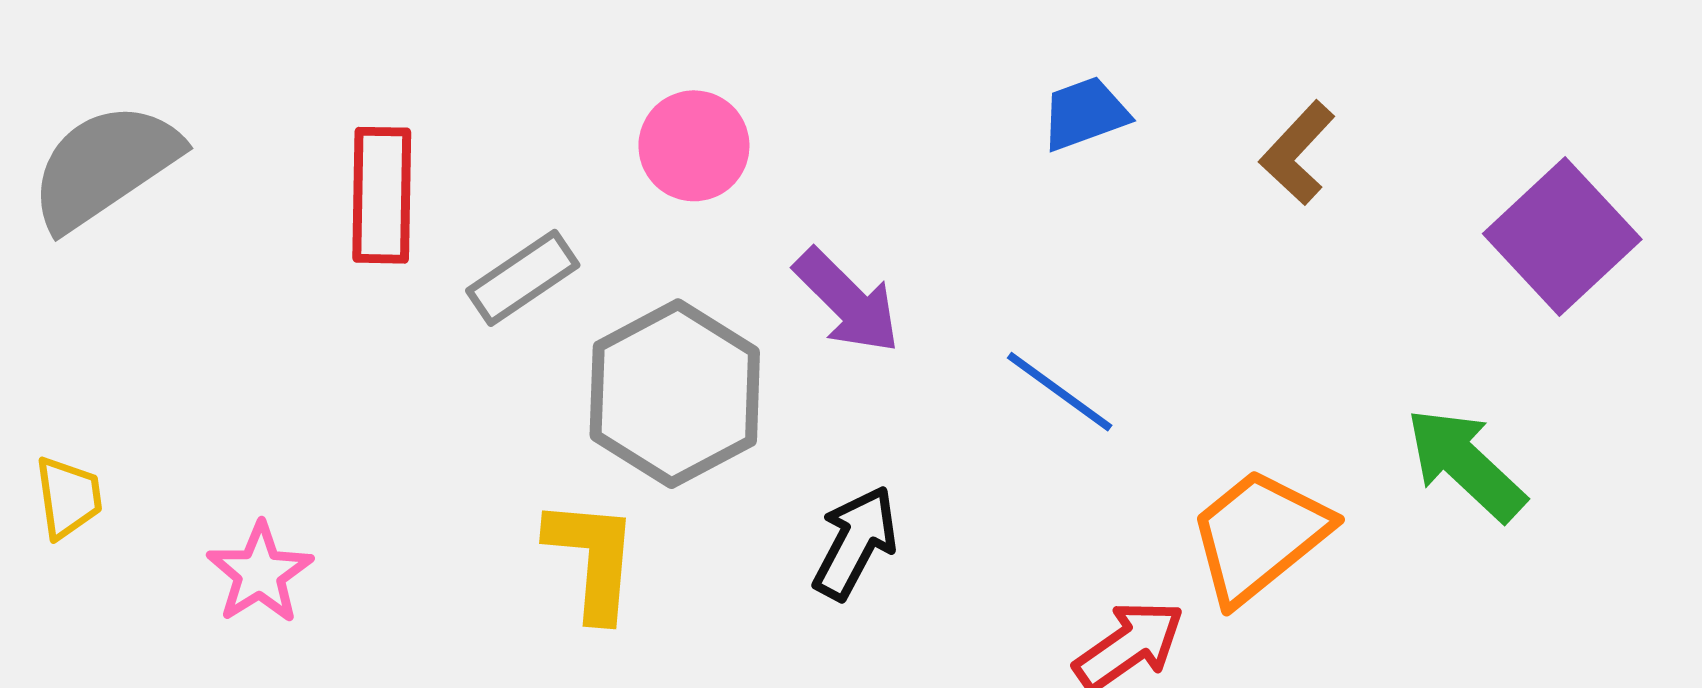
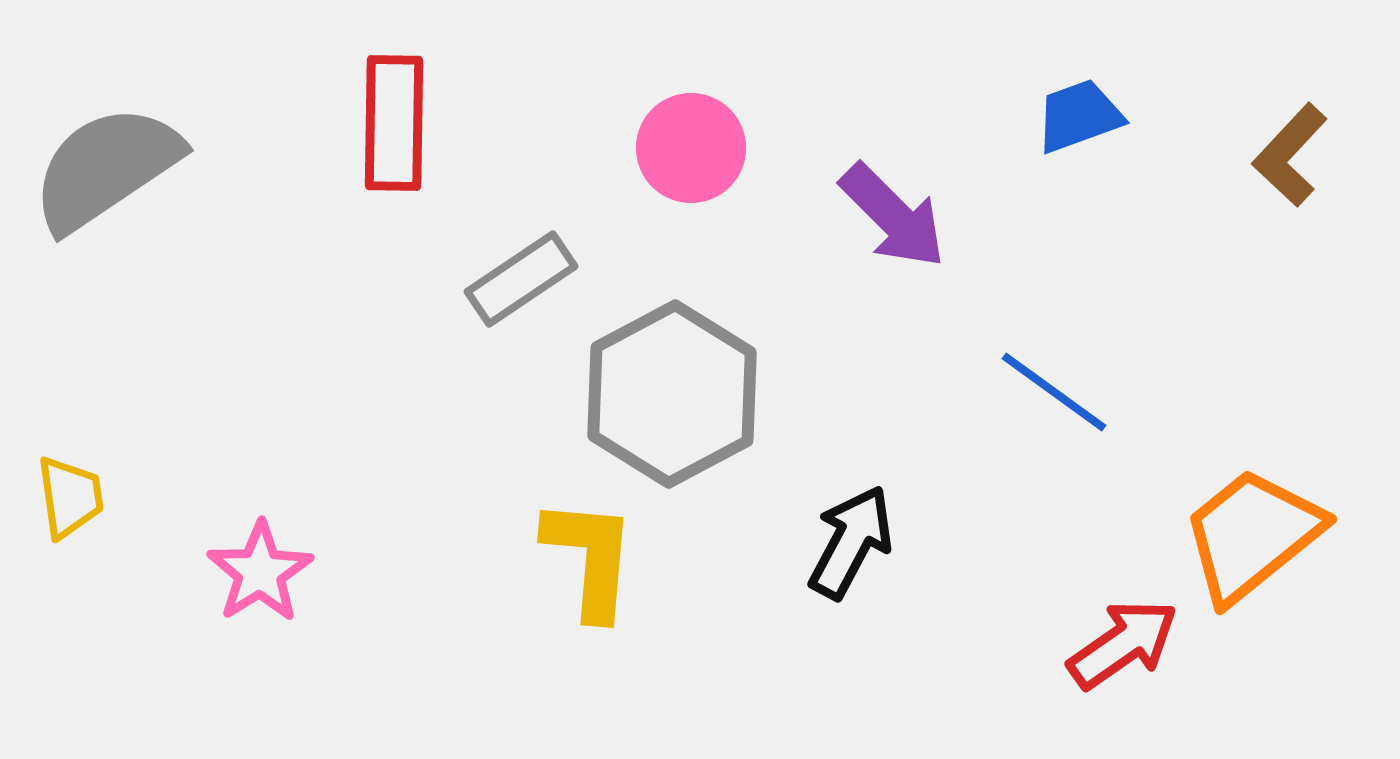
red rectangle: (382, 195) -> (394, 123), moved
purple arrow: (847, 301) -> (893, 216), moved

